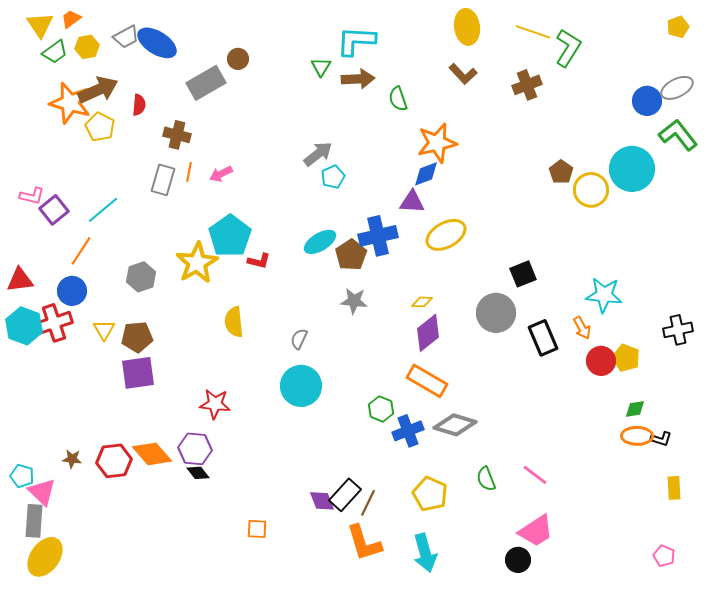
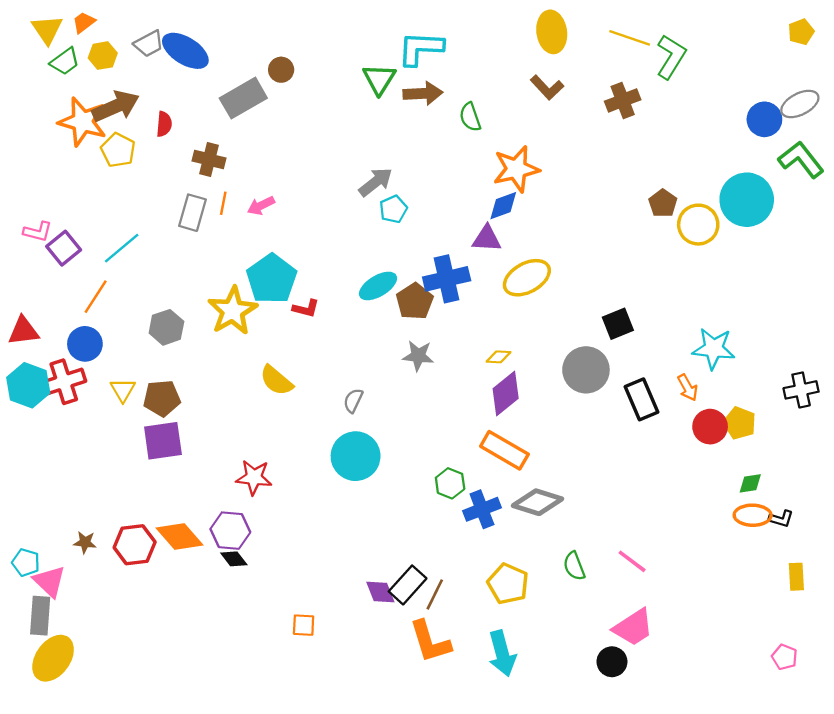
green triangle: (321, 67) -> (379, 79), size x1.4
yellow semicircle: (234, 322) -> (276, 381), turned -44

